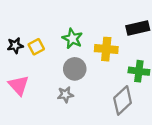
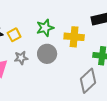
green star: (72, 39) -> (45, 28), turned 30
gray star: (65, 95) -> (21, 58), moved

